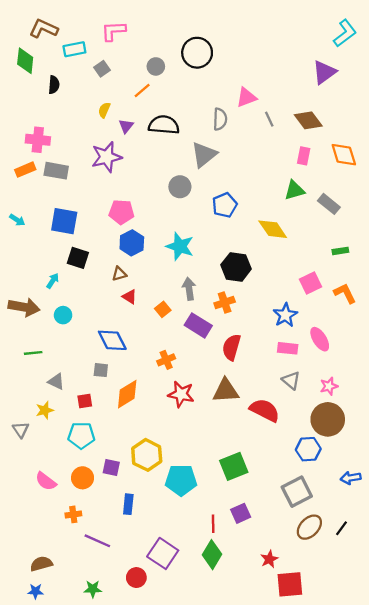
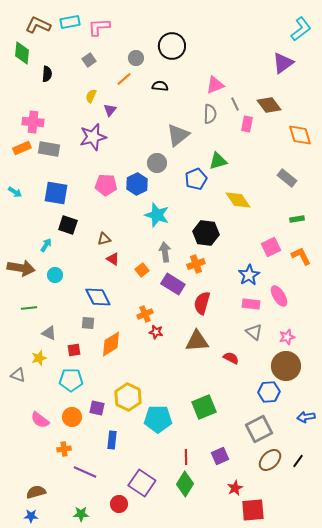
cyan rectangle: (74, 49) -> (70, 22), moved
gray semicircle: (220, 119) -> (210, 114), moved
black semicircle: (164, 125) -> (160, 86), moved, size x0.6
pink rectangle: (304, 156) -> (247, 124), moved
green triangle: (294, 190) -> (218, 161), moved
blue hexagon: (132, 243) -> (137, 184), moved
red star: (181, 394) -> (156, 332), moved, size x0.6
red semicircle: (265, 410) -> (231, 358), size x0.6
gray triangle: (21, 430) -> (18, 375), turned -35
purple square: (241, 513) -> (220, 456), moved

